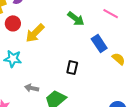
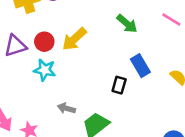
red circle: (13, 23) -> (44, 42), moved
blue rectangle: (99, 44) -> (140, 66), moved

